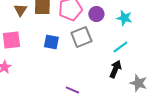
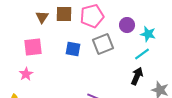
purple circle: (96, 14) -> (127, 25), moved
cyan star: (124, 18) -> (148, 34), moved

